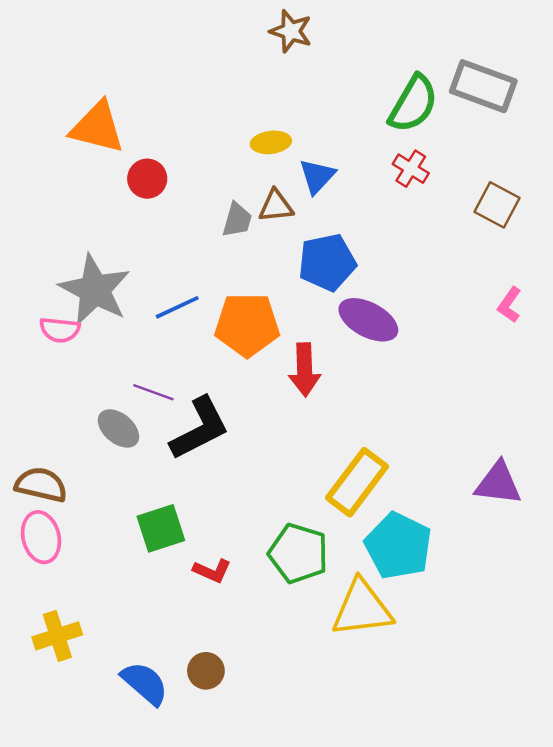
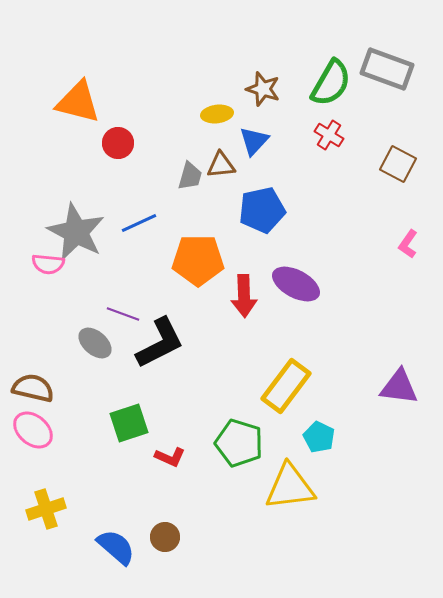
brown star: (291, 31) -> (263, 89), moved
blue line: (177, 307) -> (139, 223), moved
purple ellipse: (368, 320) -> (296, 284), moved
pink ellipse: (41, 537) -> (33, 430), turned -36
cyan pentagon: (398, 546) -> (319, 437), size x0.6

